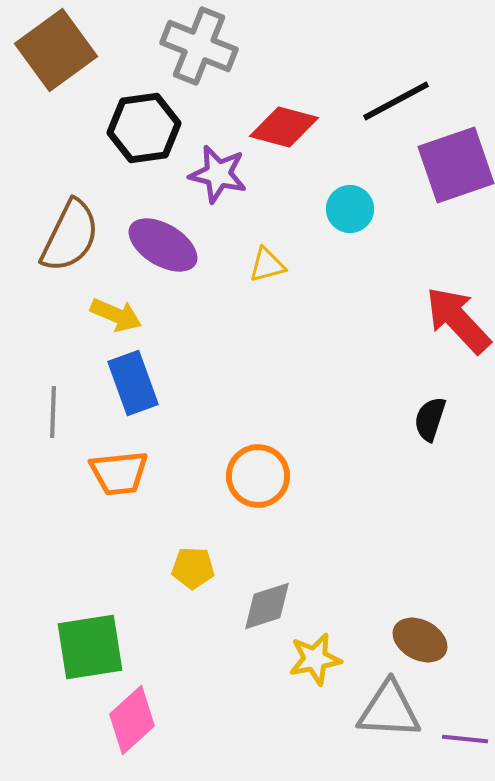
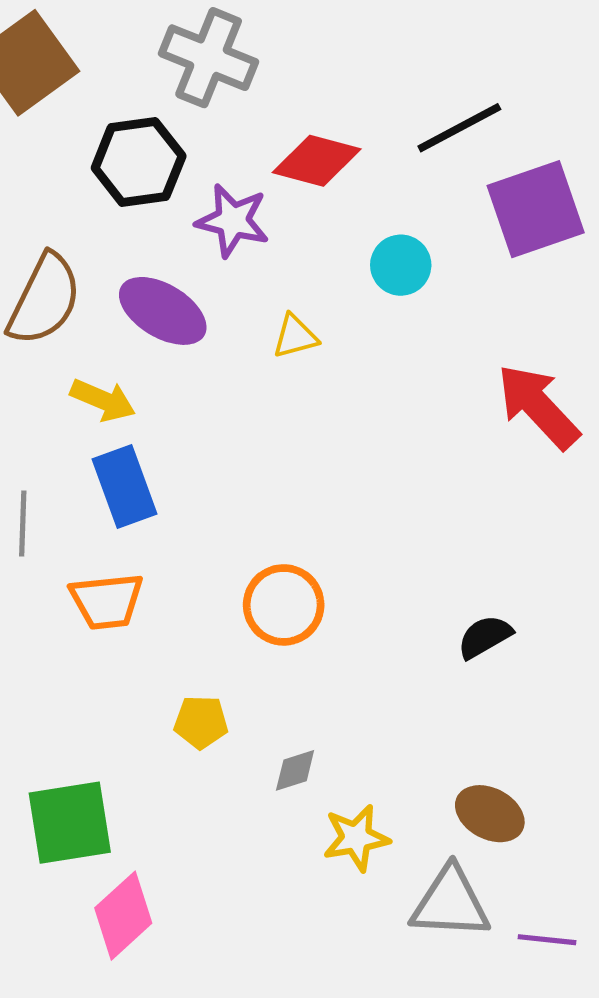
black semicircle: (430, 419) -> (485, 637), moved, turned 42
gray diamond: (267, 606) -> (295, 770), size x0.7

